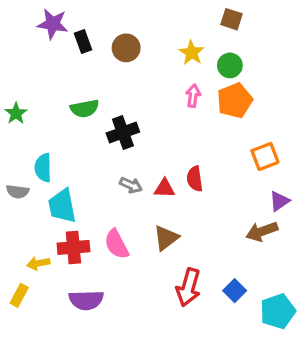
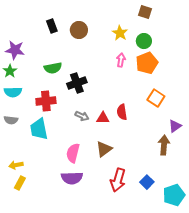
purple star: (53, 24) -> (15, 50), moved
orange square: (265, 156) -> (156, 98), moved, turned -36
cyan semicircle: (43, 168) -> (13, 92), moved, turned -90
brown arrow: (262, 231) -> (164, 145), turned 114
pink semicircle: (117, 244) -> (73, 153), turned 42
red cross: (73, 247) -> (46, 101), moved
yellow arrow: (38, 263) -> (16, 165), moved
yellow rectangle: (19, 295) -> (20, 183), moved
purple semicircle: (86, 300) -> (72, 178), moved

